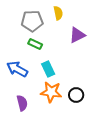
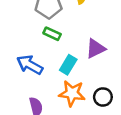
purple triangle: (77, 35) -> (95, 49), moved
cyan rectangle: (48, 69) -> (68, 65), turned 56

